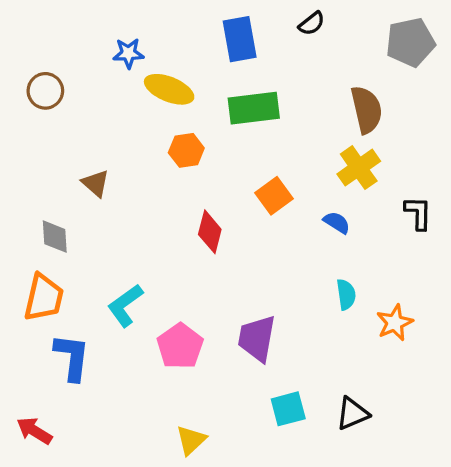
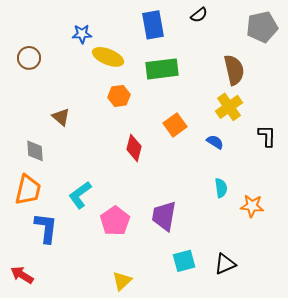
orange star: (395, 323) -> (252, 206), turned 30

